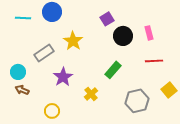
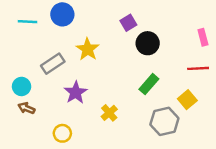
pink rectangle: (149, 33) -> (203, 37), moved
red line: (154, 61) -> (198, 68), moved
green rectangle: (113, 70) -> (149, 84), moved
yellow square: (169, 90) -> (187, 100), moved

